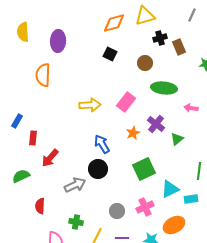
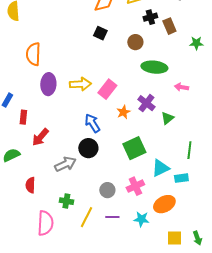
purple ellipse: (58, 41) -> (48, 84), moved
pink rectangle: (126, 102) -> (107, 89), moved

